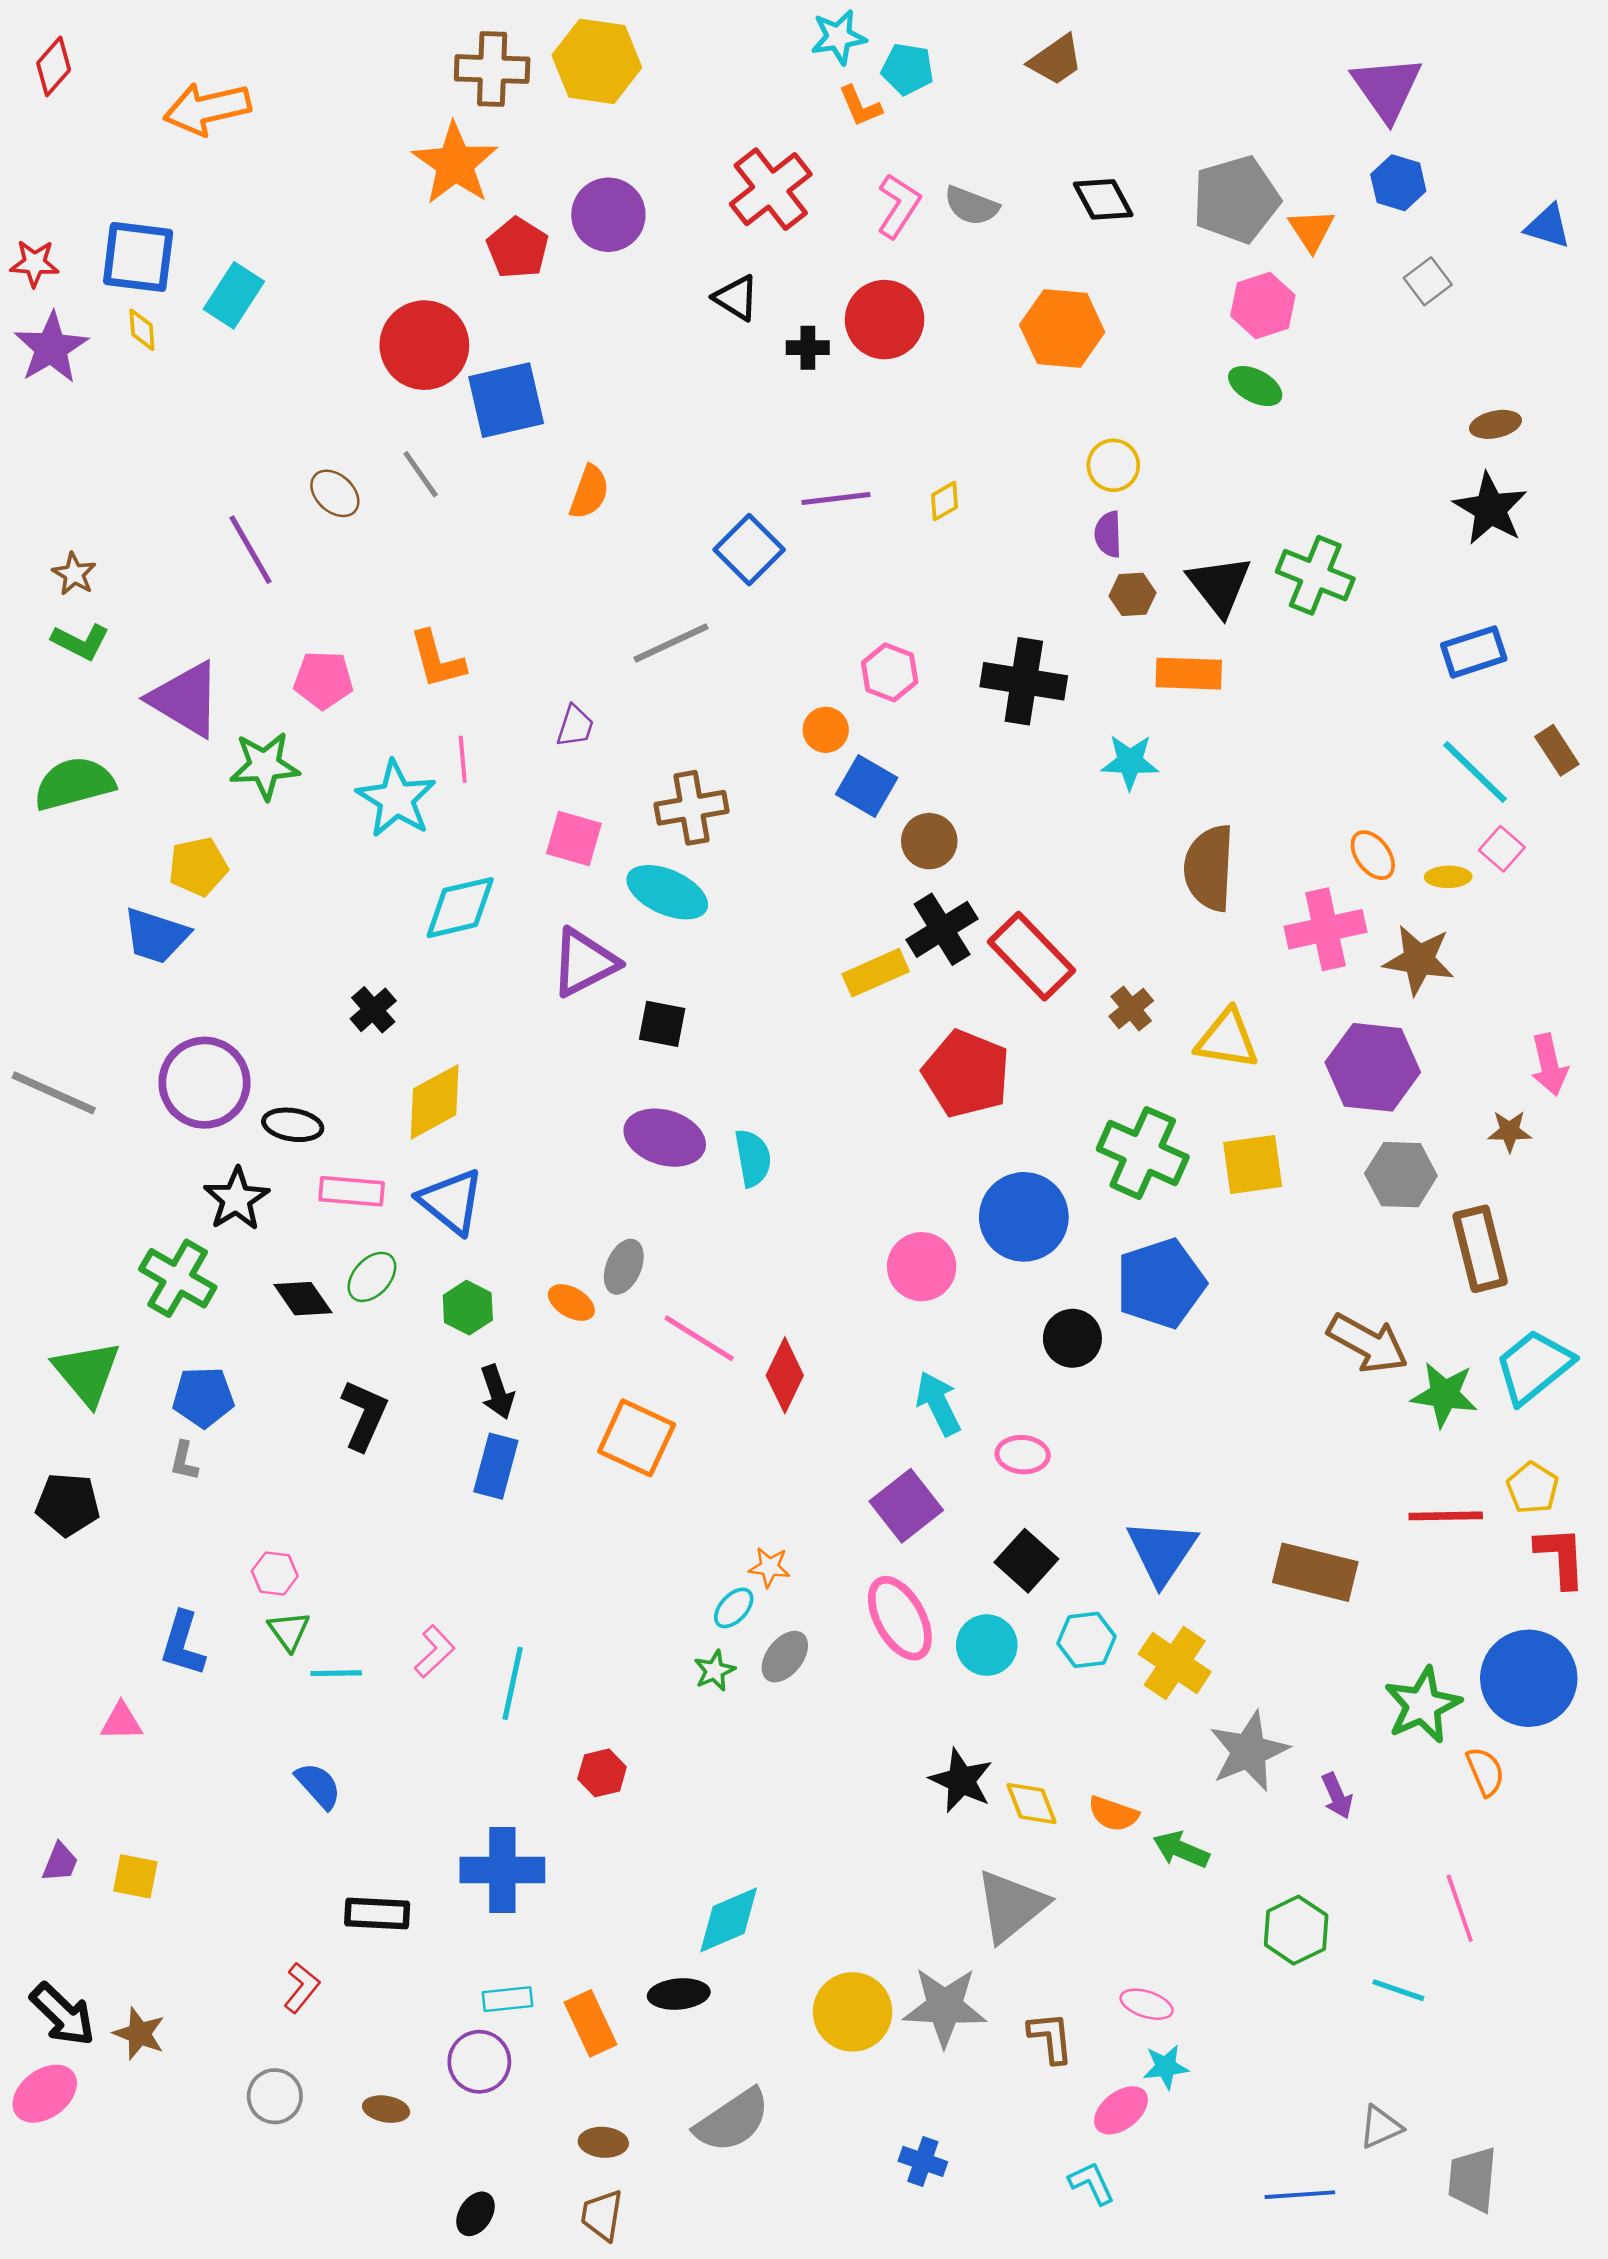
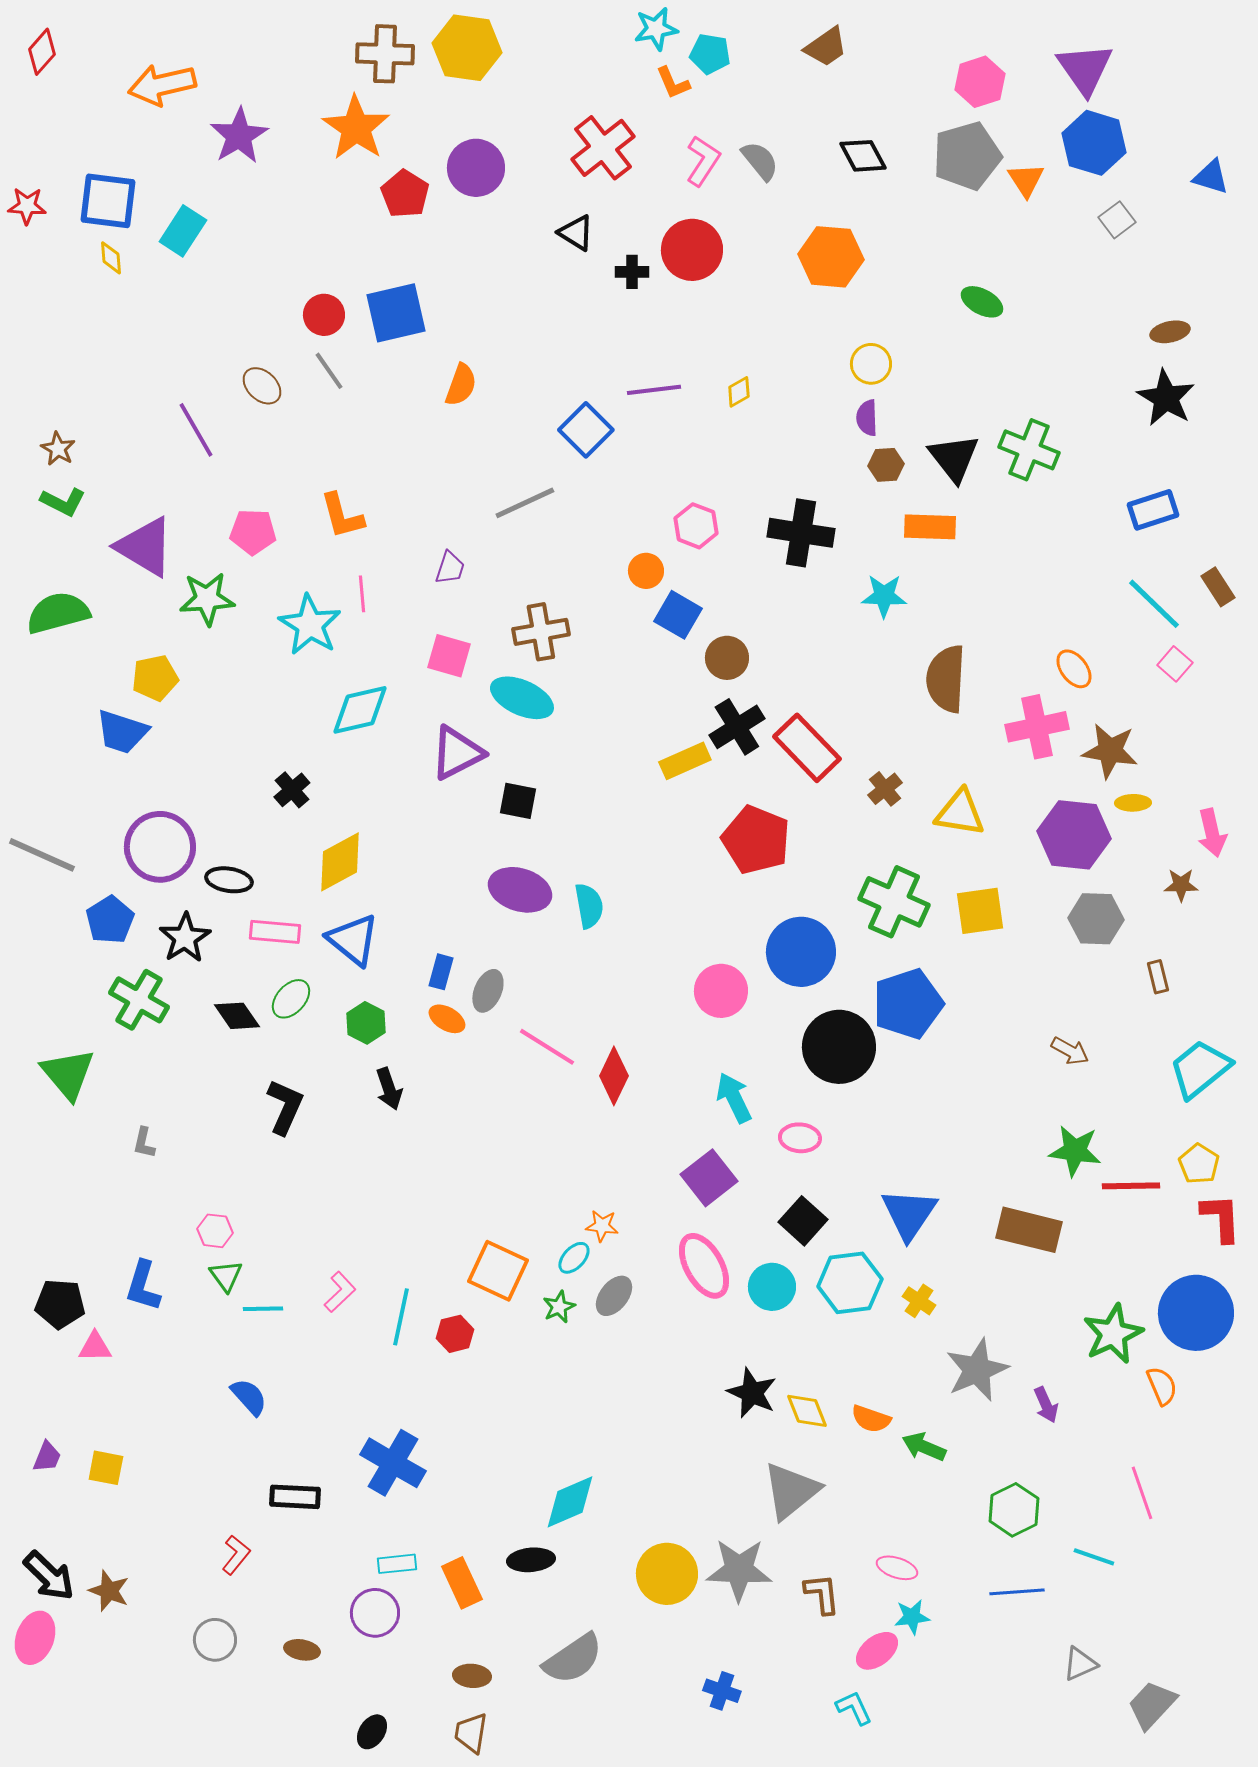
blue hexagon: (1398, 183) -> (1094, 143), size x1.5
gray semicircle: (971, 206) -> (760, 161), turned -150
pink hexagon: (1263, 305) -> (980, 82), moved
red circle: (424, 345) -> (324, 315), moved, size x0.6
purple star: (51, 348) -> (239, 136), moved
yellow ellipse: (1448, 877) -> (1133, 803), moved
brown rectangle: (1480, 1249) -> (1158, 977), size x0.5
black circle: (1072, 1338) -> (839, 1047), size x1.6
brown arrow: (1368, 1343) -> (1070, 1051), size x0.6
green star: (1444, 1395) -> (1075, 1151), moved
blue pentagon: (203, 1397) -> (110, 920), moved, turned -30
orange square: (637, 1438) -> (498, 1271), moved
blue rectangle: (496, 1466) -> (441, 972), moved, size x0.7
black pentagon: (68, 1504) -> (60, 1304), moved
cyan hexagon: (1086, 1640) -> (850, 1283), size x1.4
yellow cross: (1175, 1663) -> (919, 1301), size x0.6
red hexagon: (602, 1773) -> (455, 1334), moved
blue cross: (502, 1870) -> (393, 1463), turned 30
pink ellipse: (45, 2094) -> (35, 1638), turned -33
gray trapezoid: (1472, 2179) -> (1152, 1705), turned 38
blue line: (1300, 2195) -> (1017, 1592), moved

